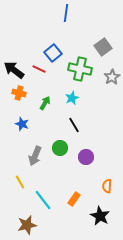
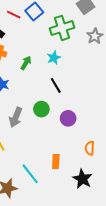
red line: (39, 69) -> (14, 15), moved
green cross: (80, 69) -> (62, 28), turned -30
orange rectangle: (74, 199) -> (56, 161), turned -32
cyan line: (43, 200) -> (30, 174), moved

